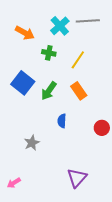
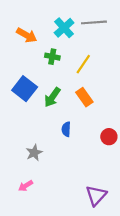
purple triangle: (77, 178) -> (96, 195), moved
pink arrow: (14, 183) -> (26, 186), moved

